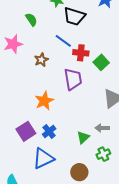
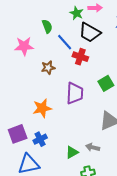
blue line: (63, 41) -> (65, 42), moved
red cross: (81, 53) -> (80, 57), moved

